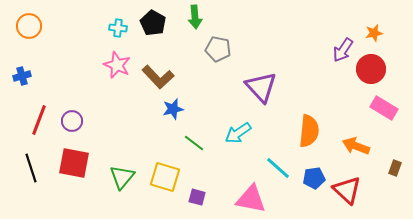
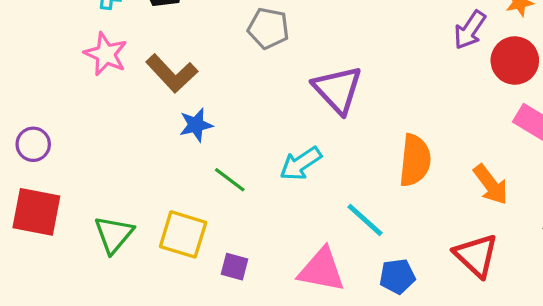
orange arrow: (356, 146) -> (491, 185), turned -148
blue pentagon: (314, 178) -> (397, 276), moved

